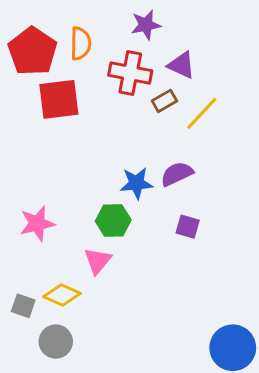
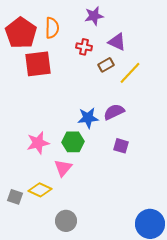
red cross: (130, 73) -> (84, 47), size x0.6
pink star: (37, 224) -> (38, 143), moved
gray circle: (56, 342) -> (66, 221), moved

